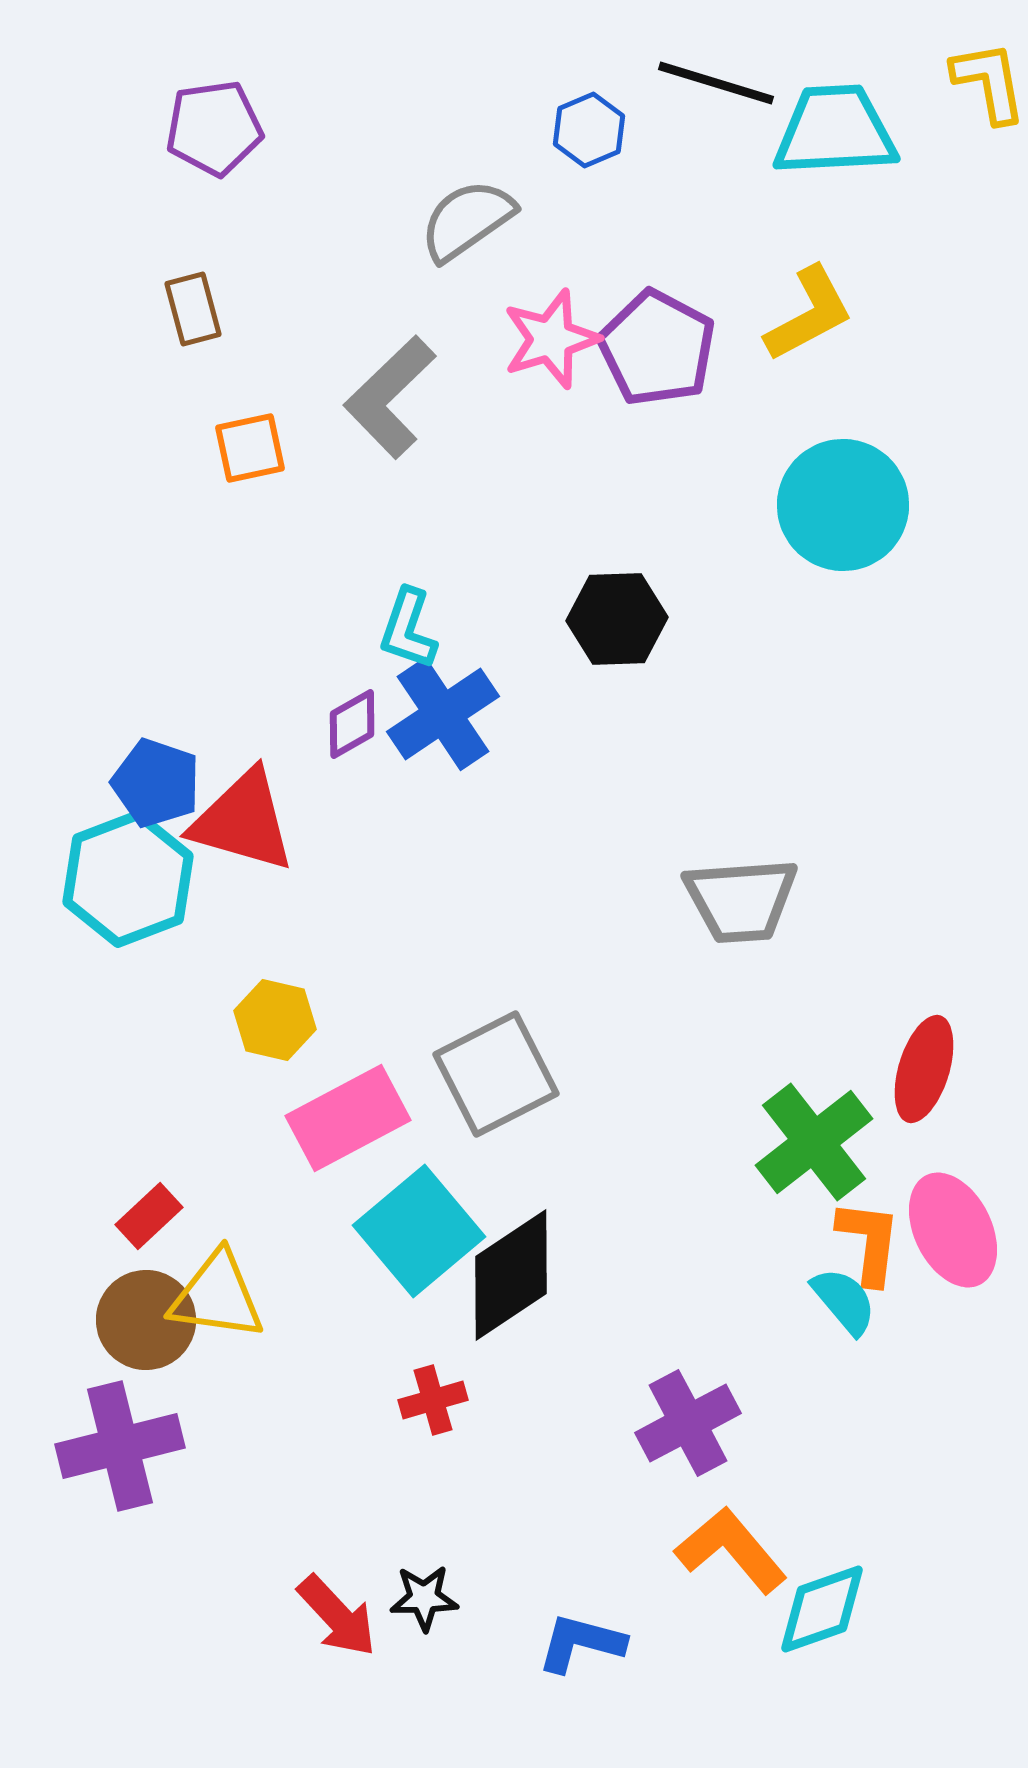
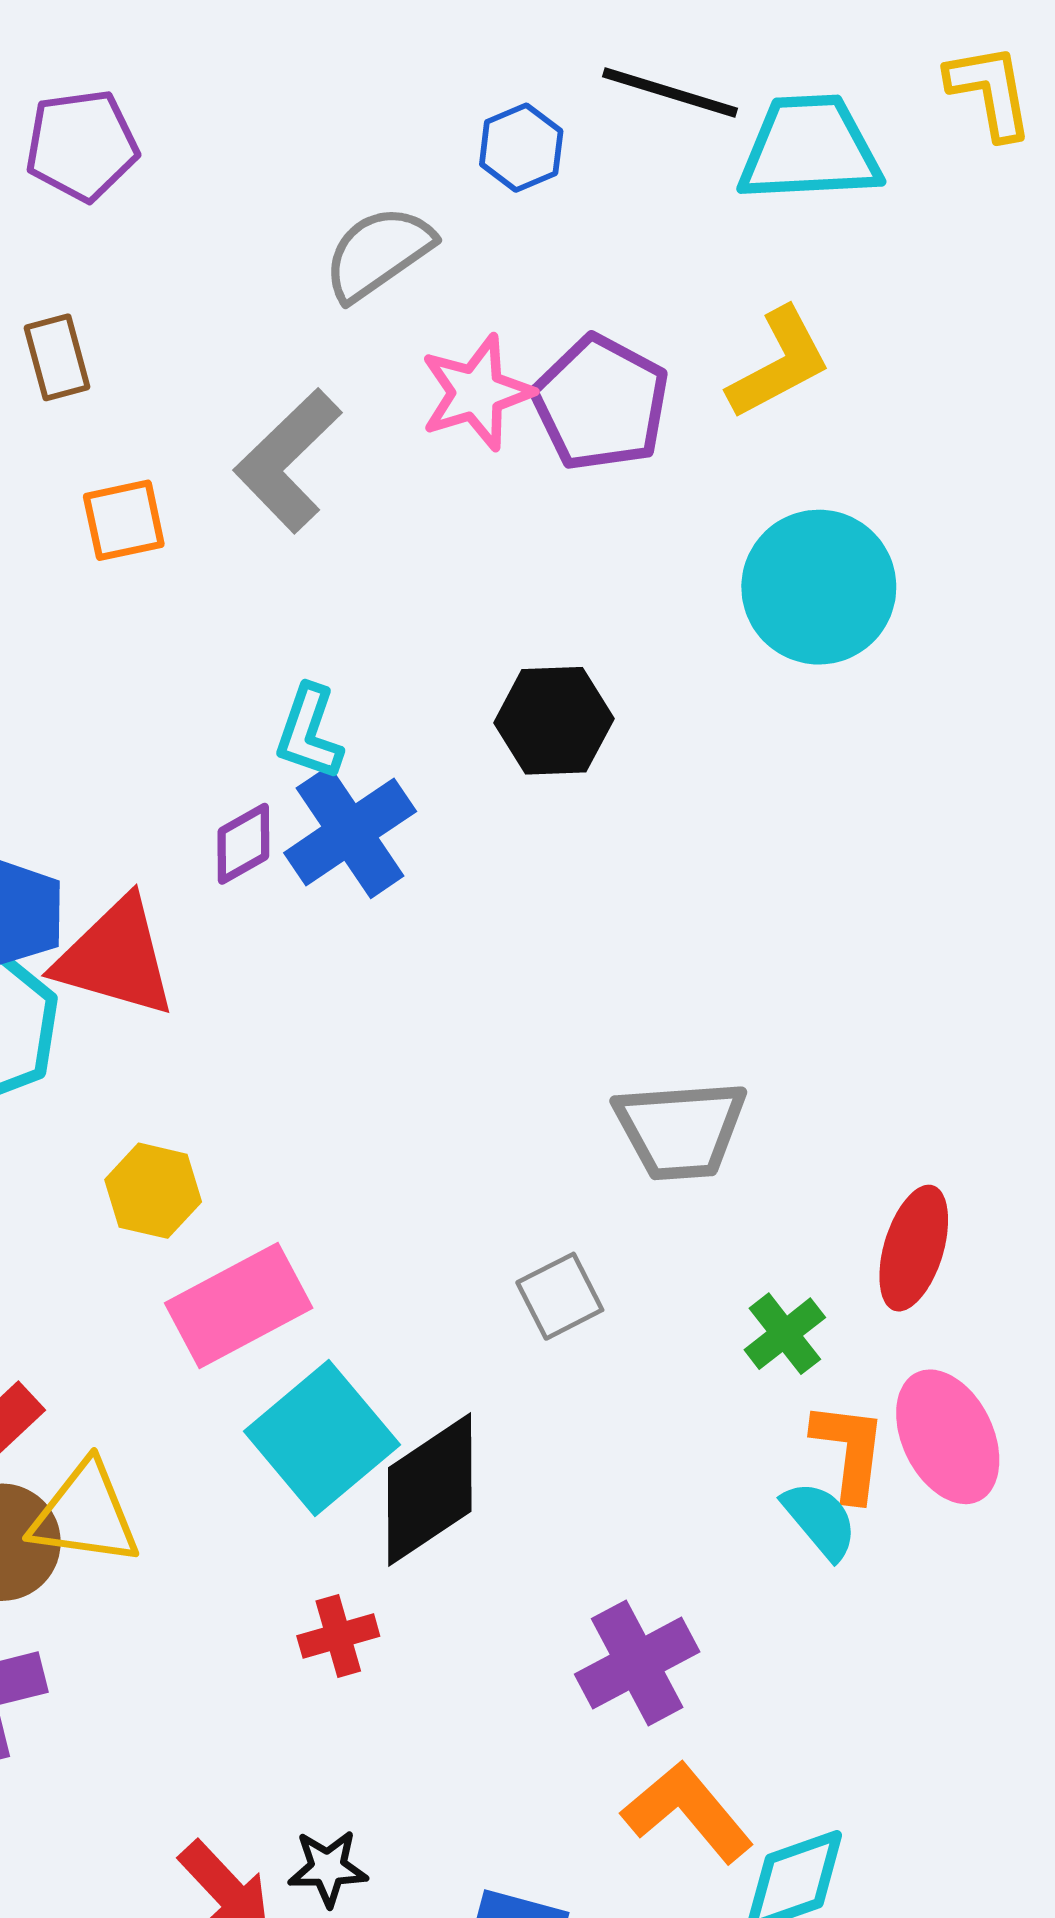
gray trapezoid: (741, 900) -> (681, 1130), moved
gray square: (496, 1074) -> (560, 1296), moved, size x0.6
green cross: (814, 1142) -> (785, 1334), size x0.6

